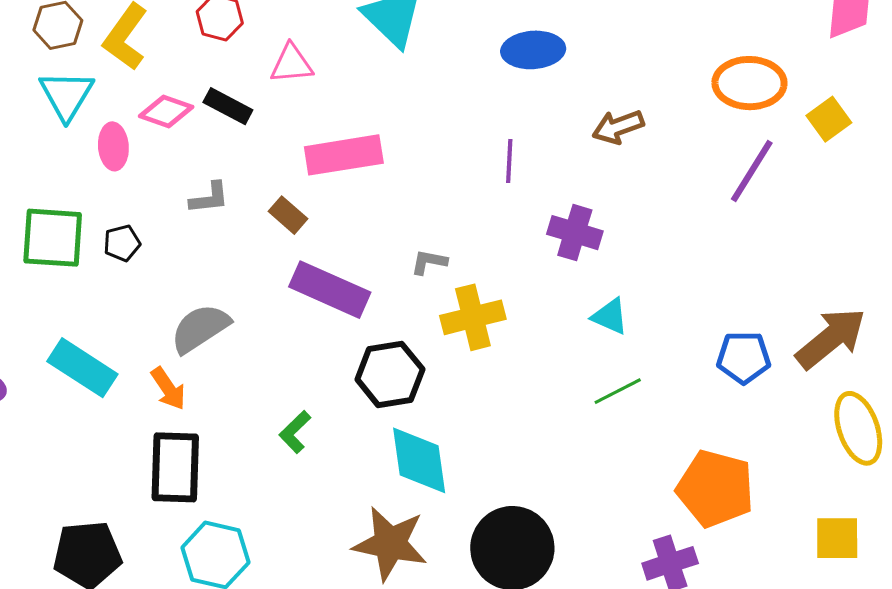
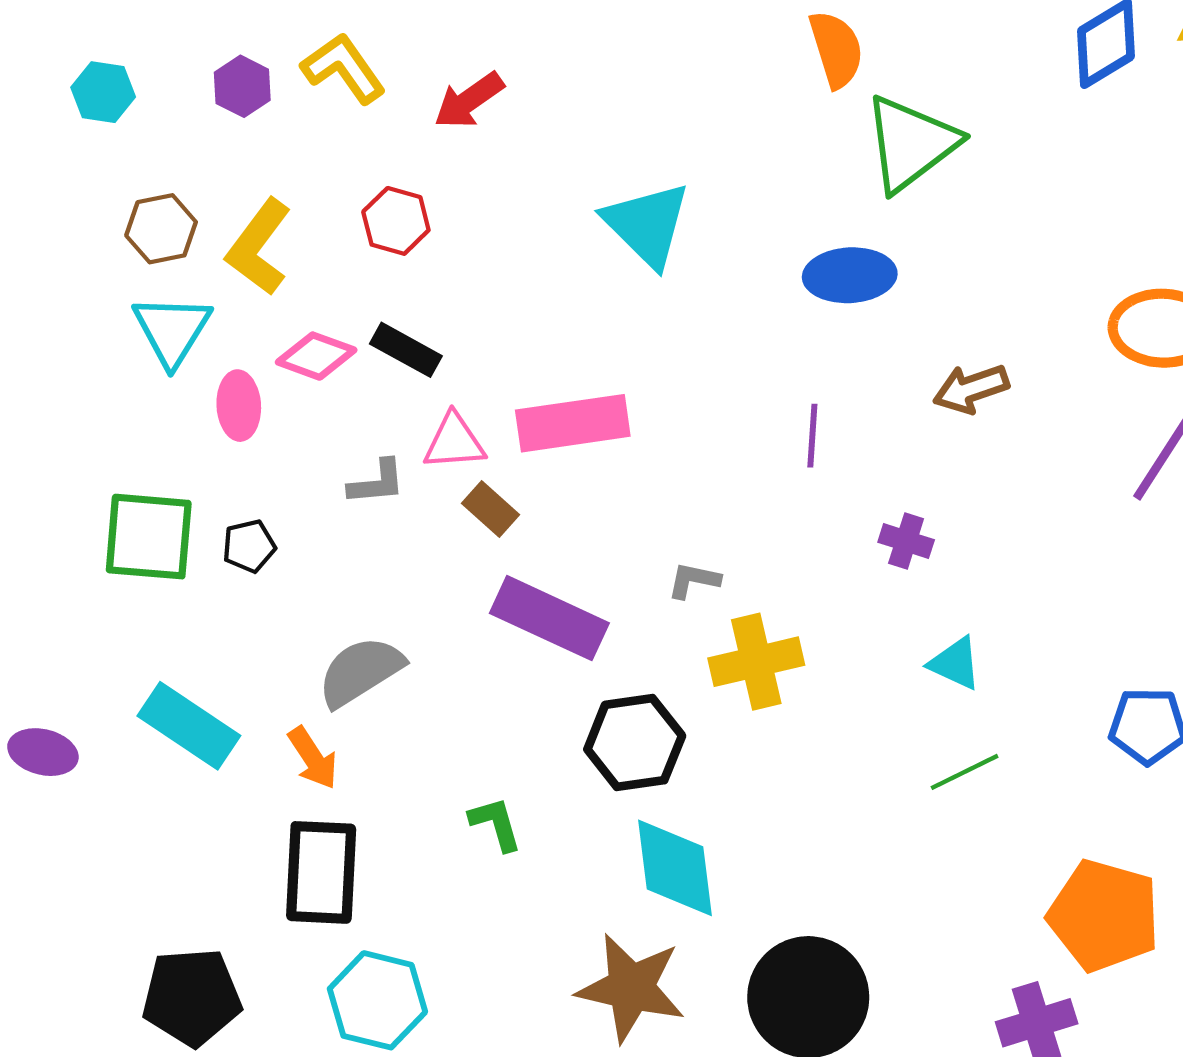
pink triangle: (291, 64) -> (454, 442), moved
purple cross: (575, 233) -> (906, 541), size x0.7
green L-shape: (295, 432) -> (496, 824), turned 117

